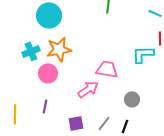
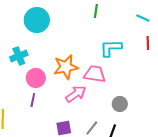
orange star: (59, 49) -> (66, 67), moved
cyan L-shape: (143, 54) -> (111, 48), moved
purple line: (45, 106) -> (33, 100), moved

